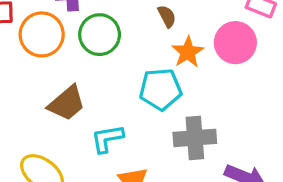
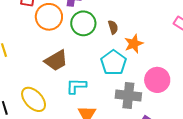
brown semicircle: (167, 16) -> (113, 27), moved
pink circle: (235, 43) -> (157, 80), moved
cyan pentagon: (161, 89) -> (113, 63), turned 30

